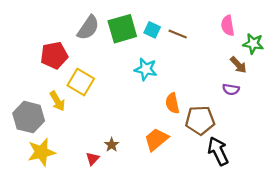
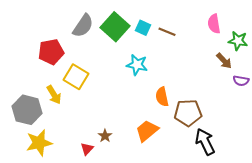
green square: (122, 29) -> (115, 27), turned -32
purple semicircle: (231, 89) -> (241, 81), moved

